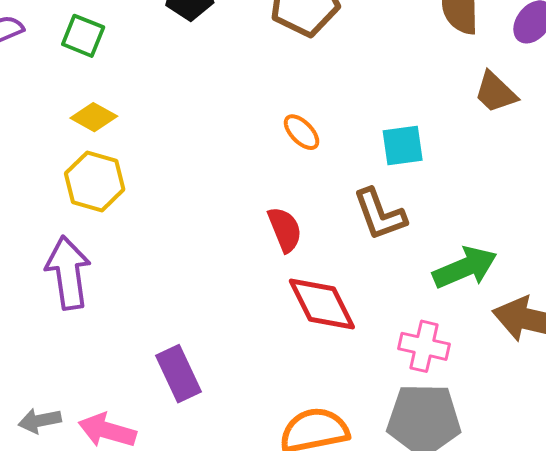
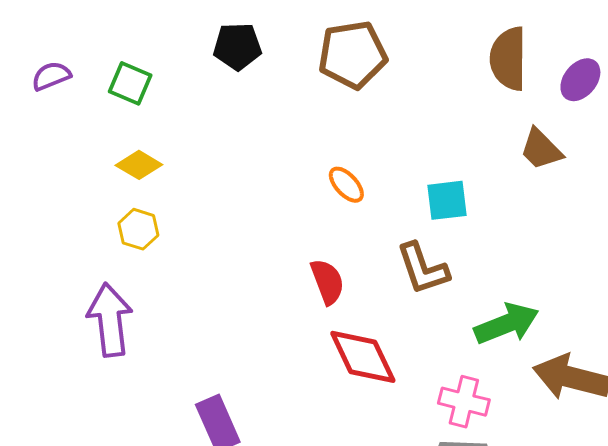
yellow hexagon: (95, 181) -> (138, 229), size x0.7

